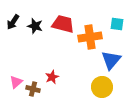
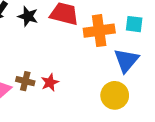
cyan square: (117, 24) -> (134, 24), moved
brown cross: (33, 89) -> (25, 81), moved

